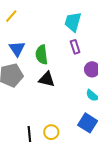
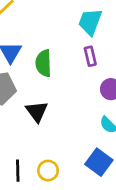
black triangle: (47, 79) -> (37, 111), moved, turned 36

